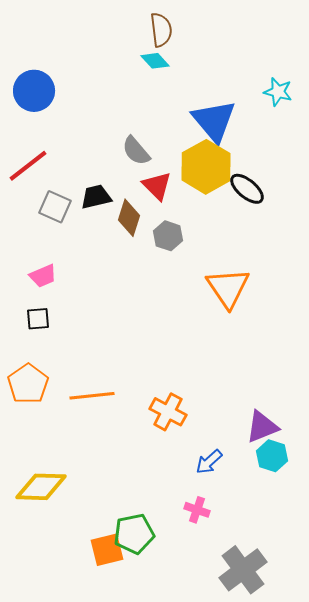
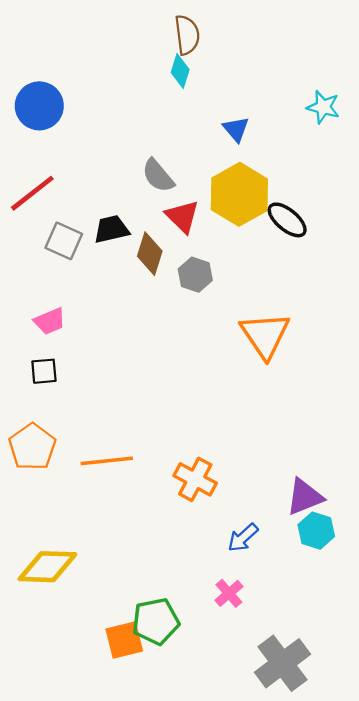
cyan diamond: (155, 61) -> (180, 71), turned 60
blue triangle: (214, 121) -> (236, 129), moved, size x0.5
pink cross: (197, 510) -> (229, 593), turned 30

